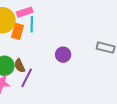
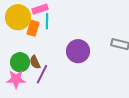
purple circle: (63, 55) -> (78, 51), size x1.5

